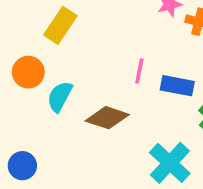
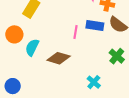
blue rectangle: (177, 86) -> (95, 26), moved
cyan cross: (170, 163) -> (94, 82), size x0.6

